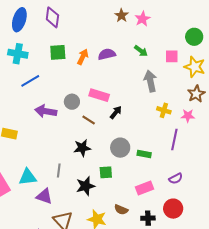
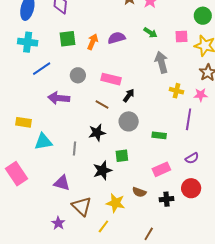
gray circle: (72, 102) -> (78, 75), moved
gray circle: (120, 148) -> (129, 121), moved
gray line: (59, 171) -> (75, 148), moved
cyan triangle: (28, 177) -> (43, 142), moved

